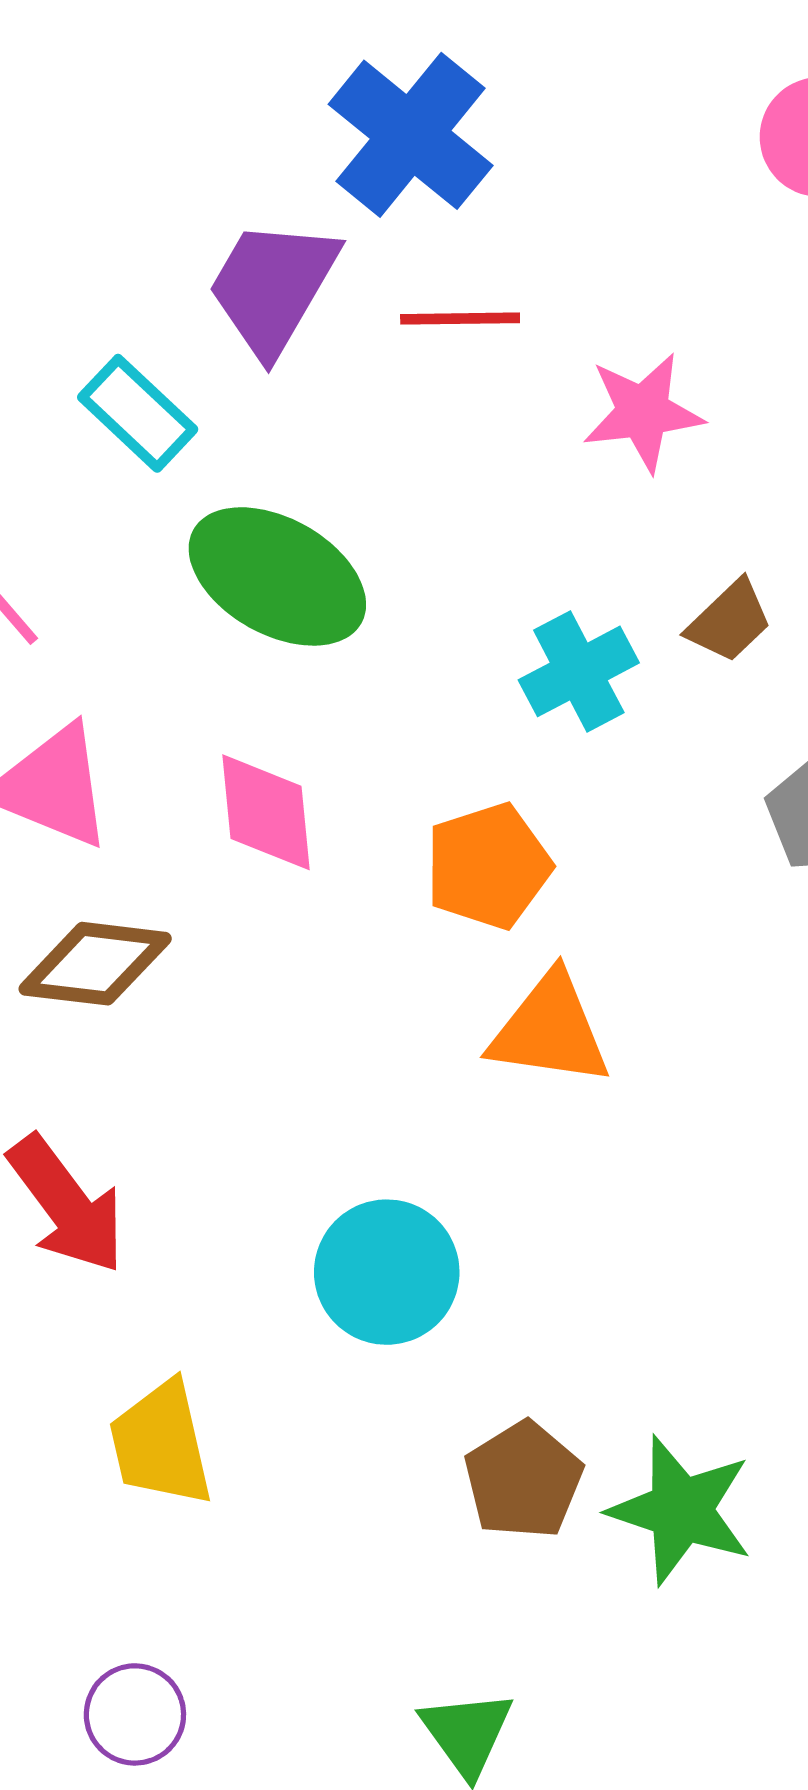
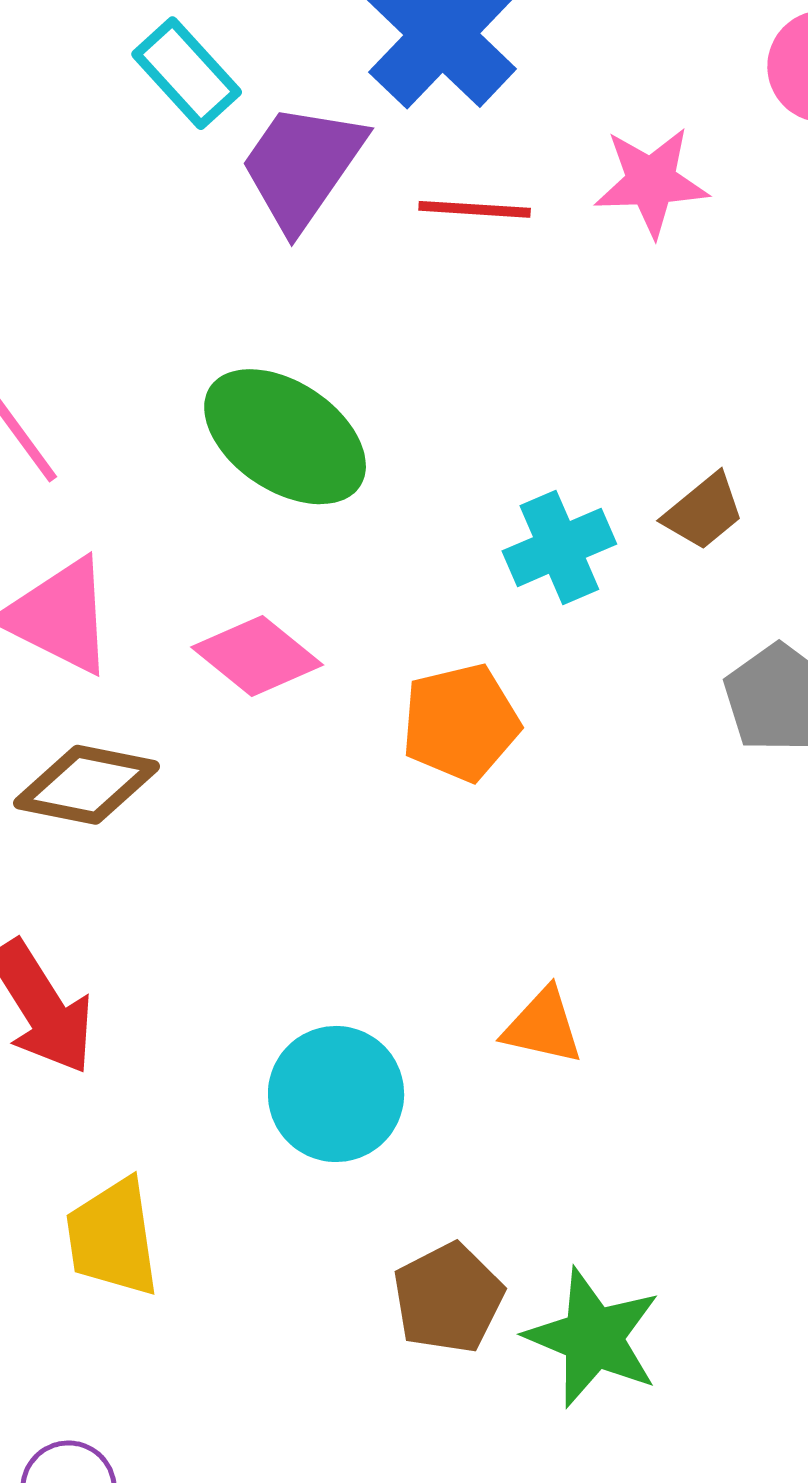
pink star: (643, 412) -> (651, 182), moved
cyan rectangle: (138, 413) -> (187, 73), moved
pink diamond: (266, 812) -> (257, 656), turned -50
orange triangle: (550, 1030) -> (543, 1026), moved, size x0.7

